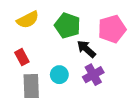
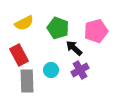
red rectangle: (22, 57) -> (19, 55), size x1.5

